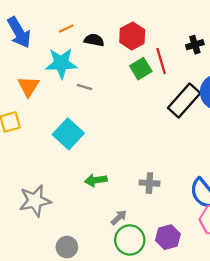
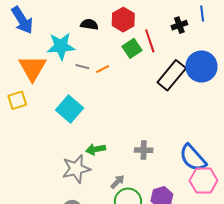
orange line: (66, 29) -> (103, 69), moved
orange triangle: (29, 86) -> (32, 68), size x1.4
gray star: (35, 201) -> (76, 169), moved

